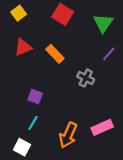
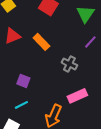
cyan line: (33, 123) -> (21, 105), turned 32
pink rectangle: (102, 127) -> (77, 96), moved

